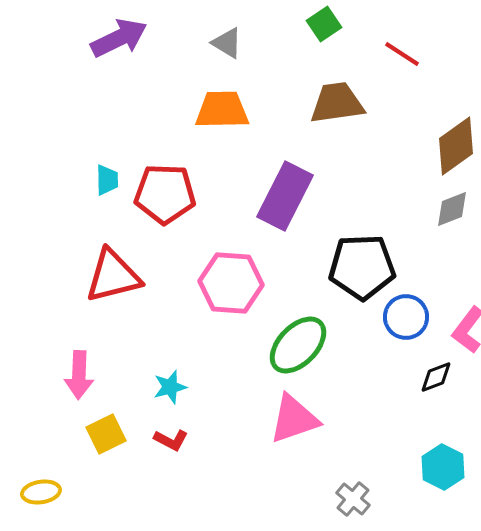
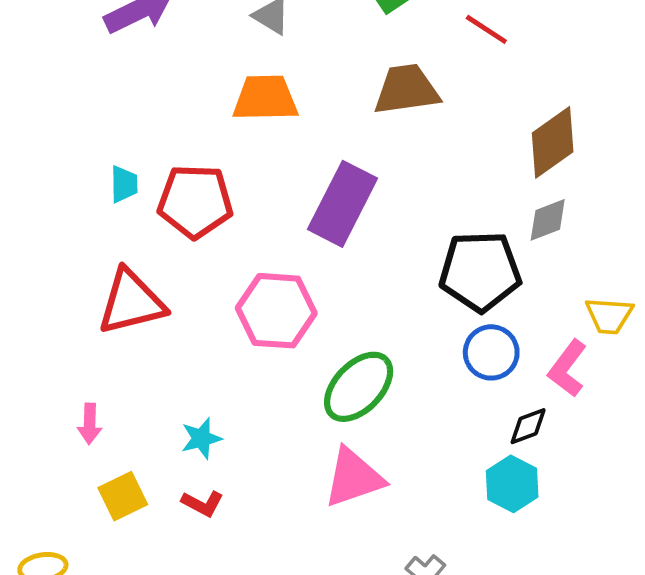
black pentagon: (362, 267) -> (480, 271), moved
pink arrow: (79, 375) -> (90, 424), size x0.7
cyan hexagon: (443, 467) -> (512, 484), moved

